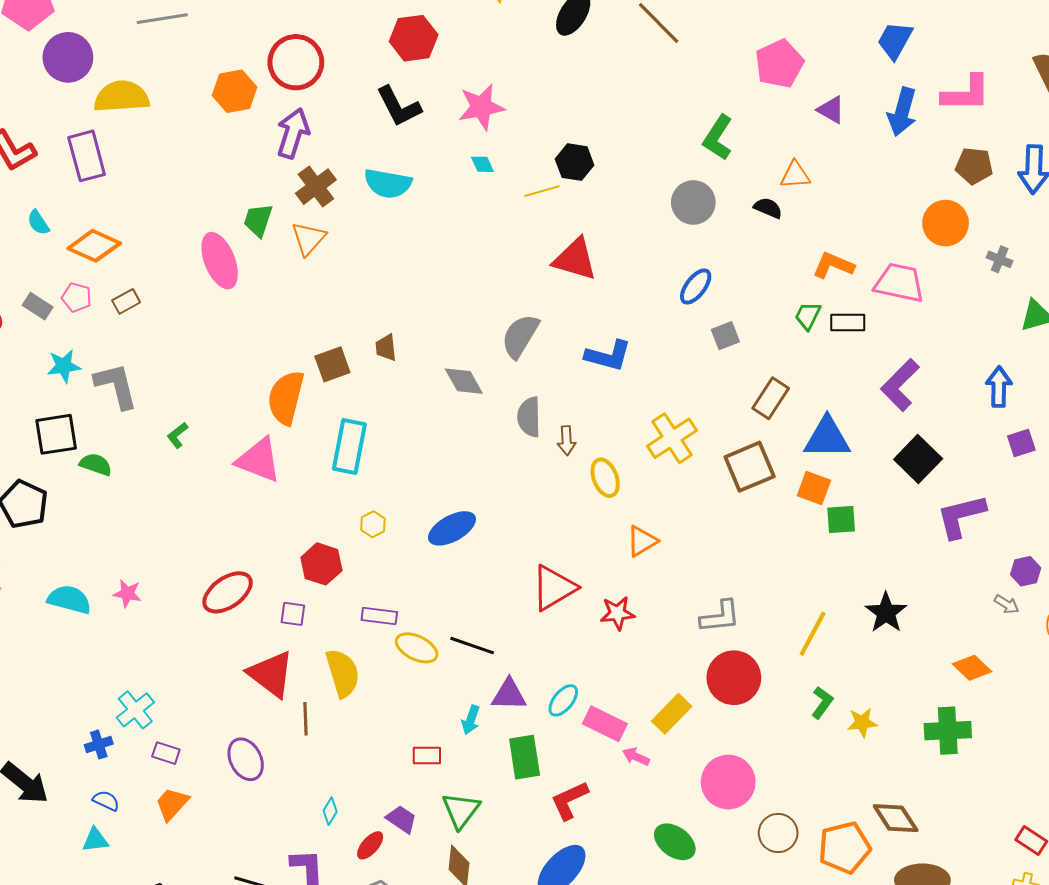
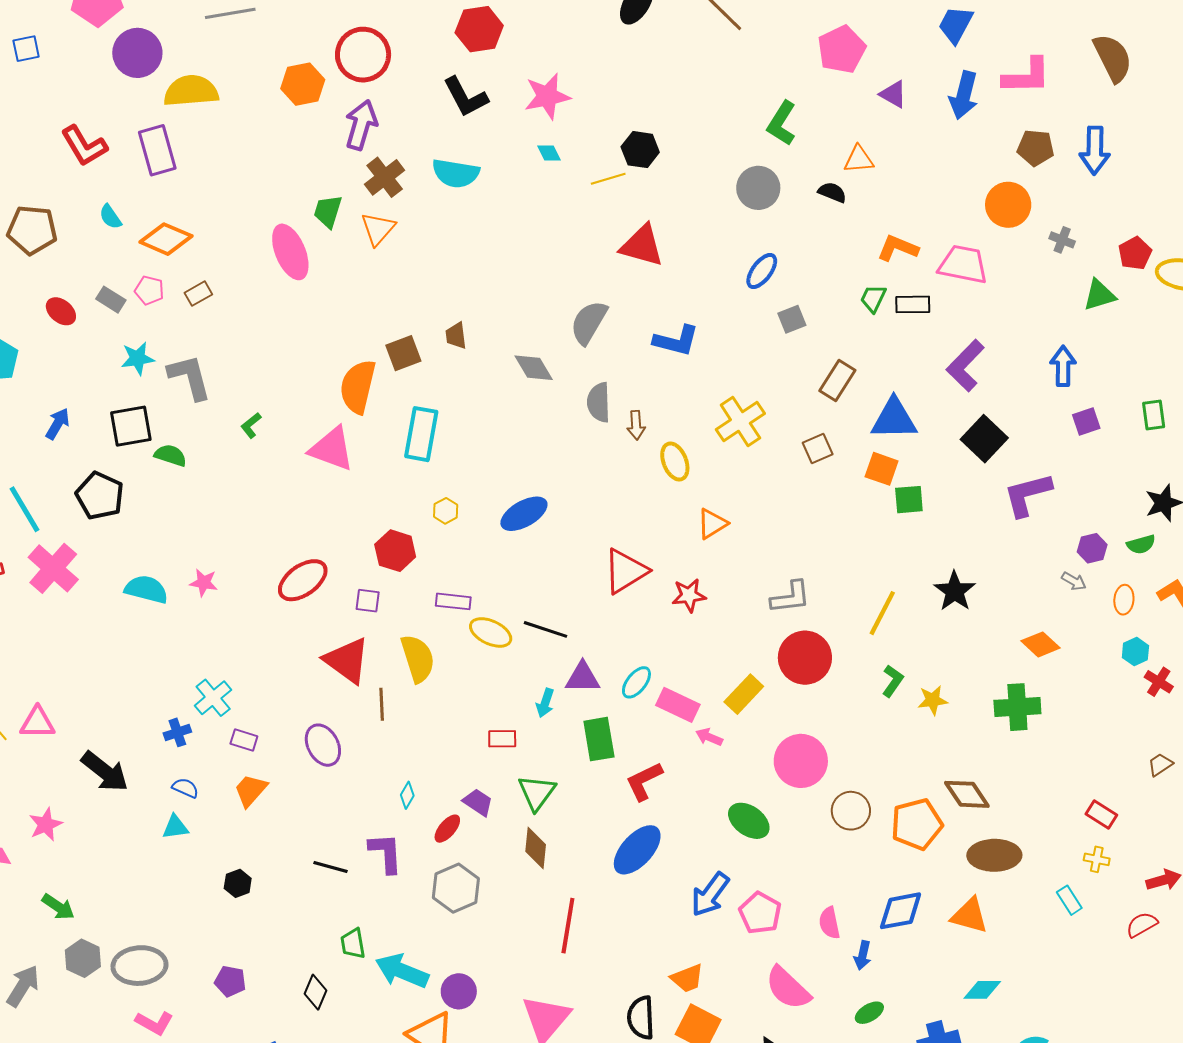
brown square: (750, 467) -> (818, 449), size x0.6

